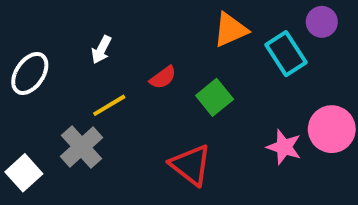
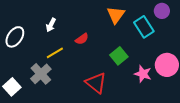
orange triangle: (230, 30) -> (116, 15), turned -30
green square: (215, 97) -> (119, 56), moved

